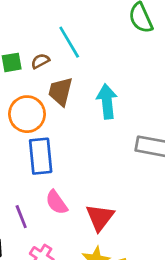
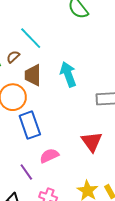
pink semicircle: (56, 202) -> (49, 156), turned 114
red triangle: (100, 217) -> (92, 142), moved

